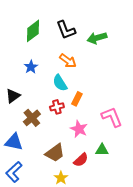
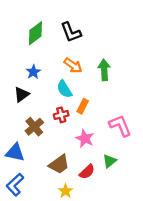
green arrow: (97, 38) -> (104, 70), moved, turned 102
black triangle: (13, 96) -> (21, 94), moved
green triangle: (102, 150) -> (110, 161), turned -40

